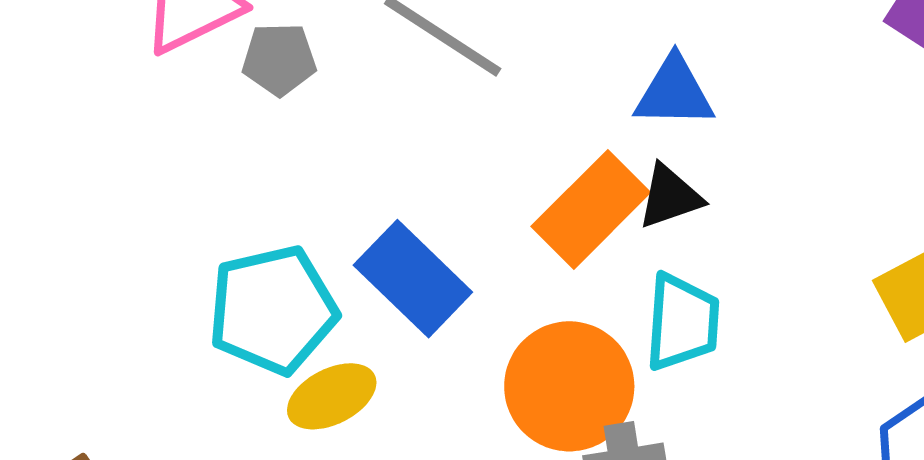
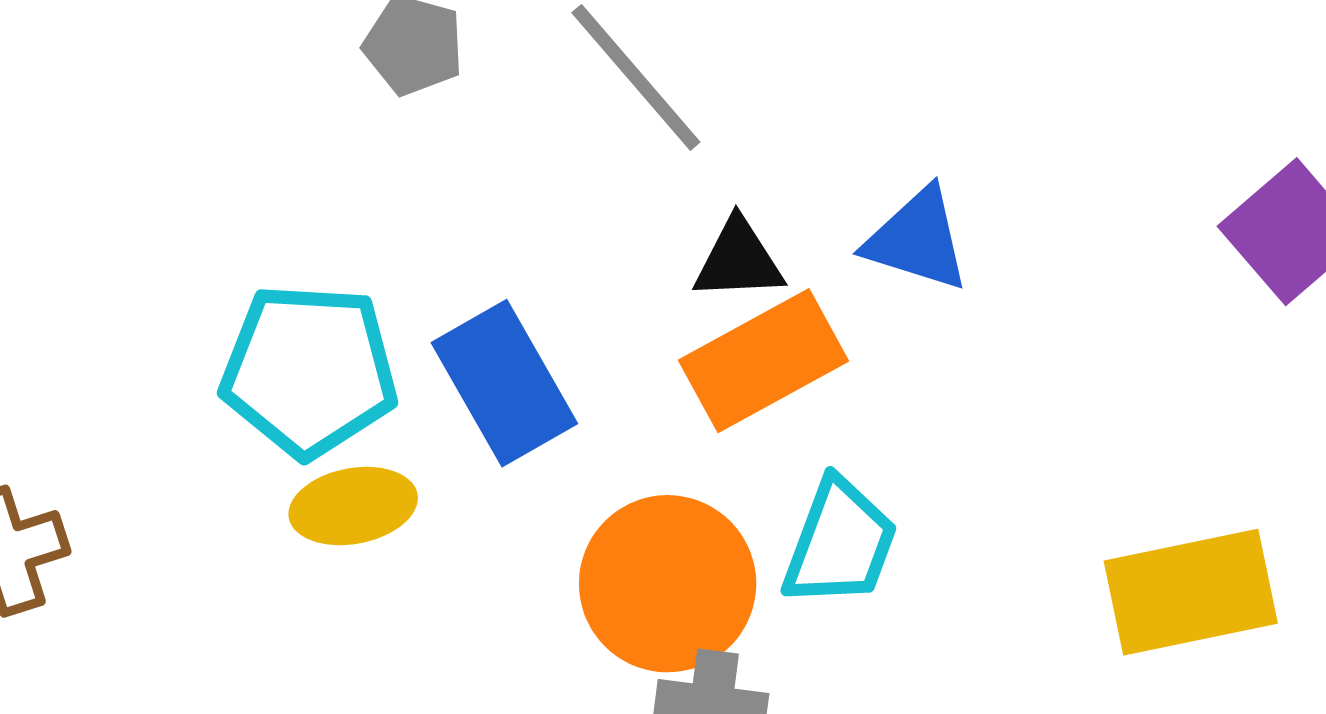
black triangle: (670, 197) -> (739, 260), moved

